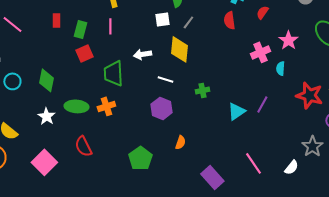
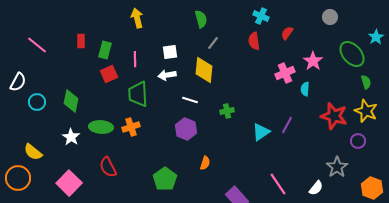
white square: (162, 19) -> (170, 52), moved
pink line: (110, 26) -> (135, 59), moved

